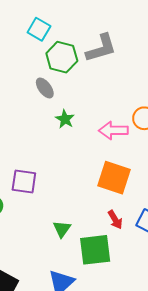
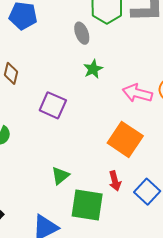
purple square: (24, 182) -> (53, 105), moved

